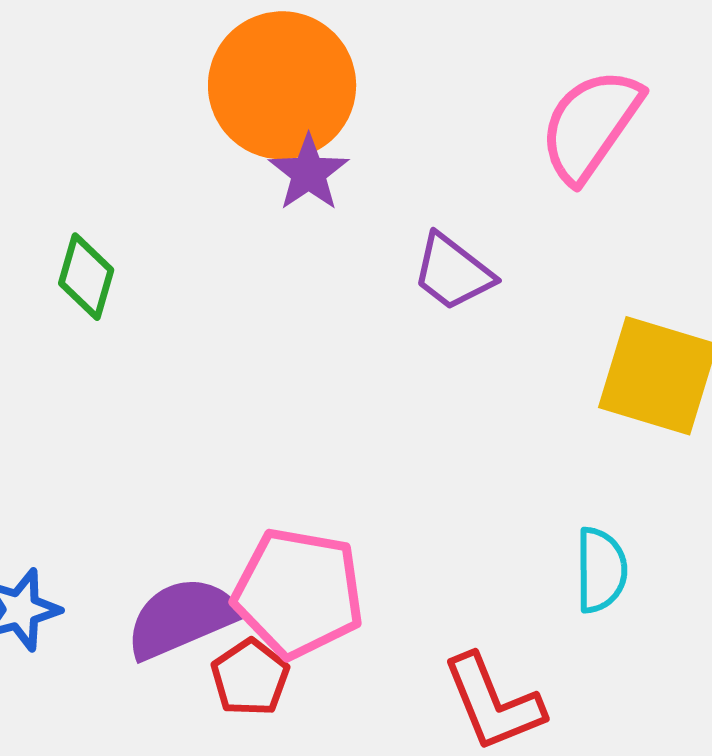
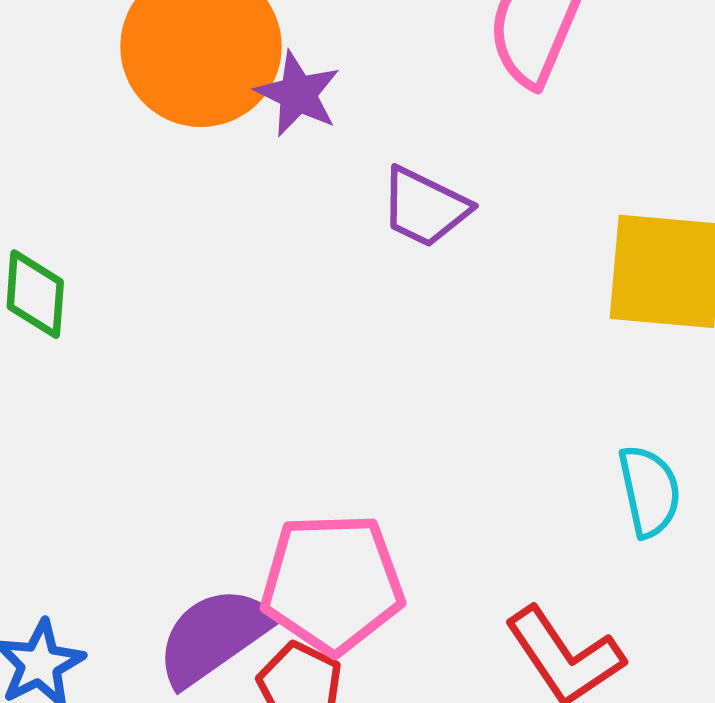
purple star: (309, 173) -> (298, 94), moved

